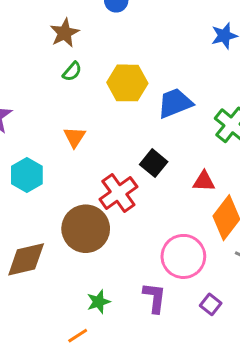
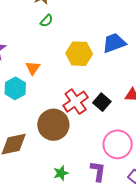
yellow hexagon: (127, 83) -> (79, 54), moved
orange triangle: (75, 137) -> (33, 68), moved
black square: (154, 163) -> (102, 102), moved

